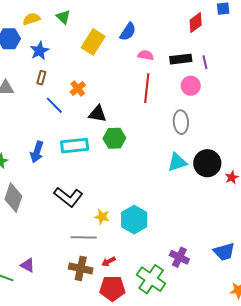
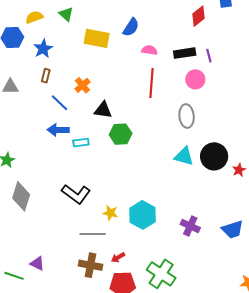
yellow rectangle: (93, 42) -> (97, 38), turned 70
cyan rectangle: (75, 146) -> (81, 143), size x0.6
blue arrow: (37, 152) -> (58, 130), moved, turned 75
cyan triangle: (177, 162) -> (184, 156), turned 35
blue trapezoid: (224, 252) -> (233, 229), moved
purple cross: (179, 257) -> (190, 226), moved

